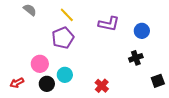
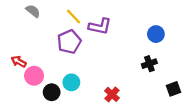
purple L-shape: (109, 24) -> (100, 26), moved
pink circle: (40, 64) -> (34, 76), moved
red arrow: (17, 83) -> (19, 61), moved, turned 56

